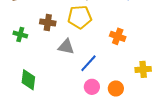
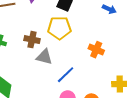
brown cross: (48, 22) -> (32, 40), moved

